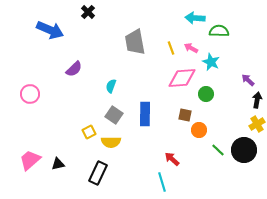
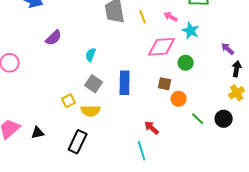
yellow line: (171, 48) -> (143, 17), moved
black circle: (244, 150) -> (224, 119), size x0.7

